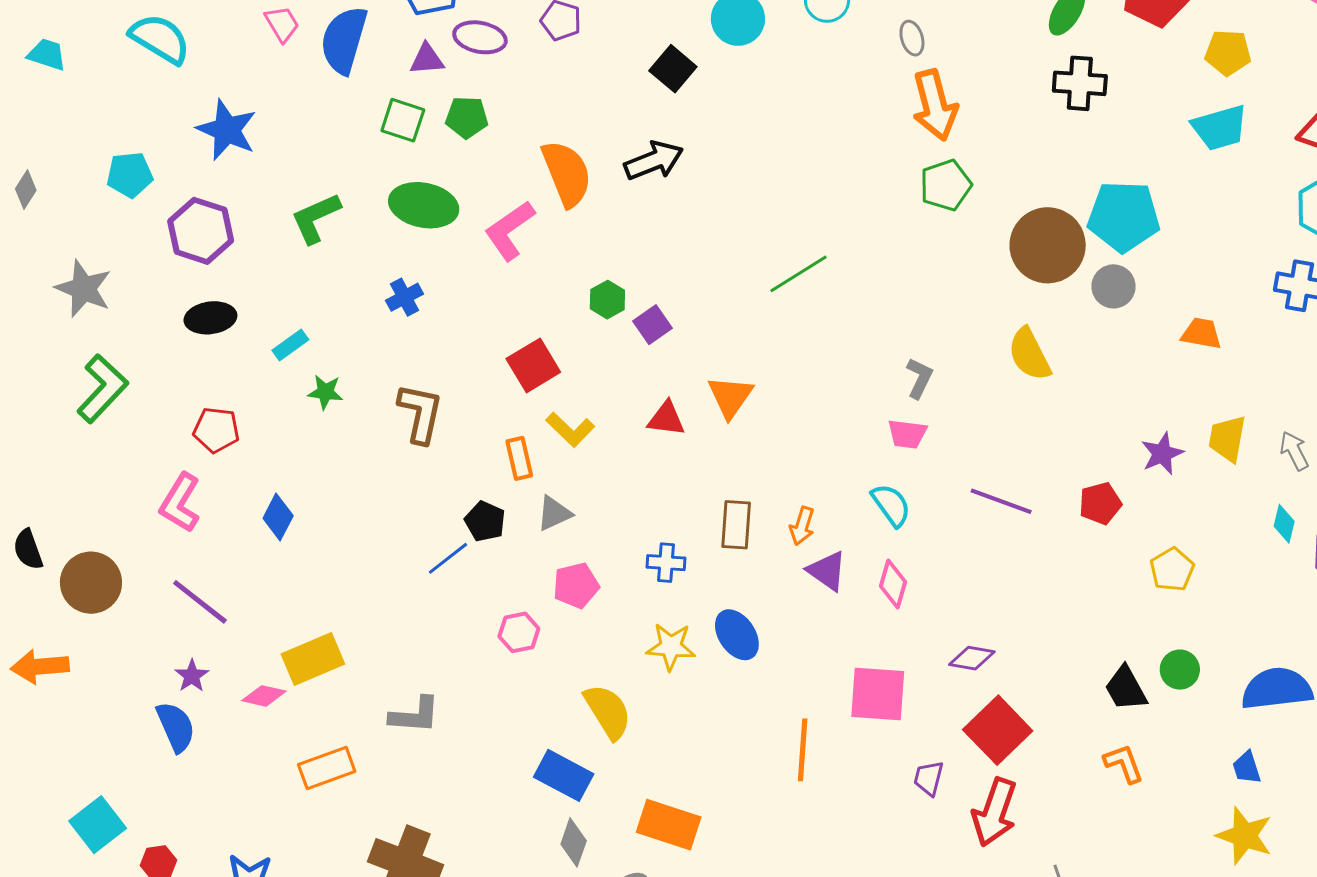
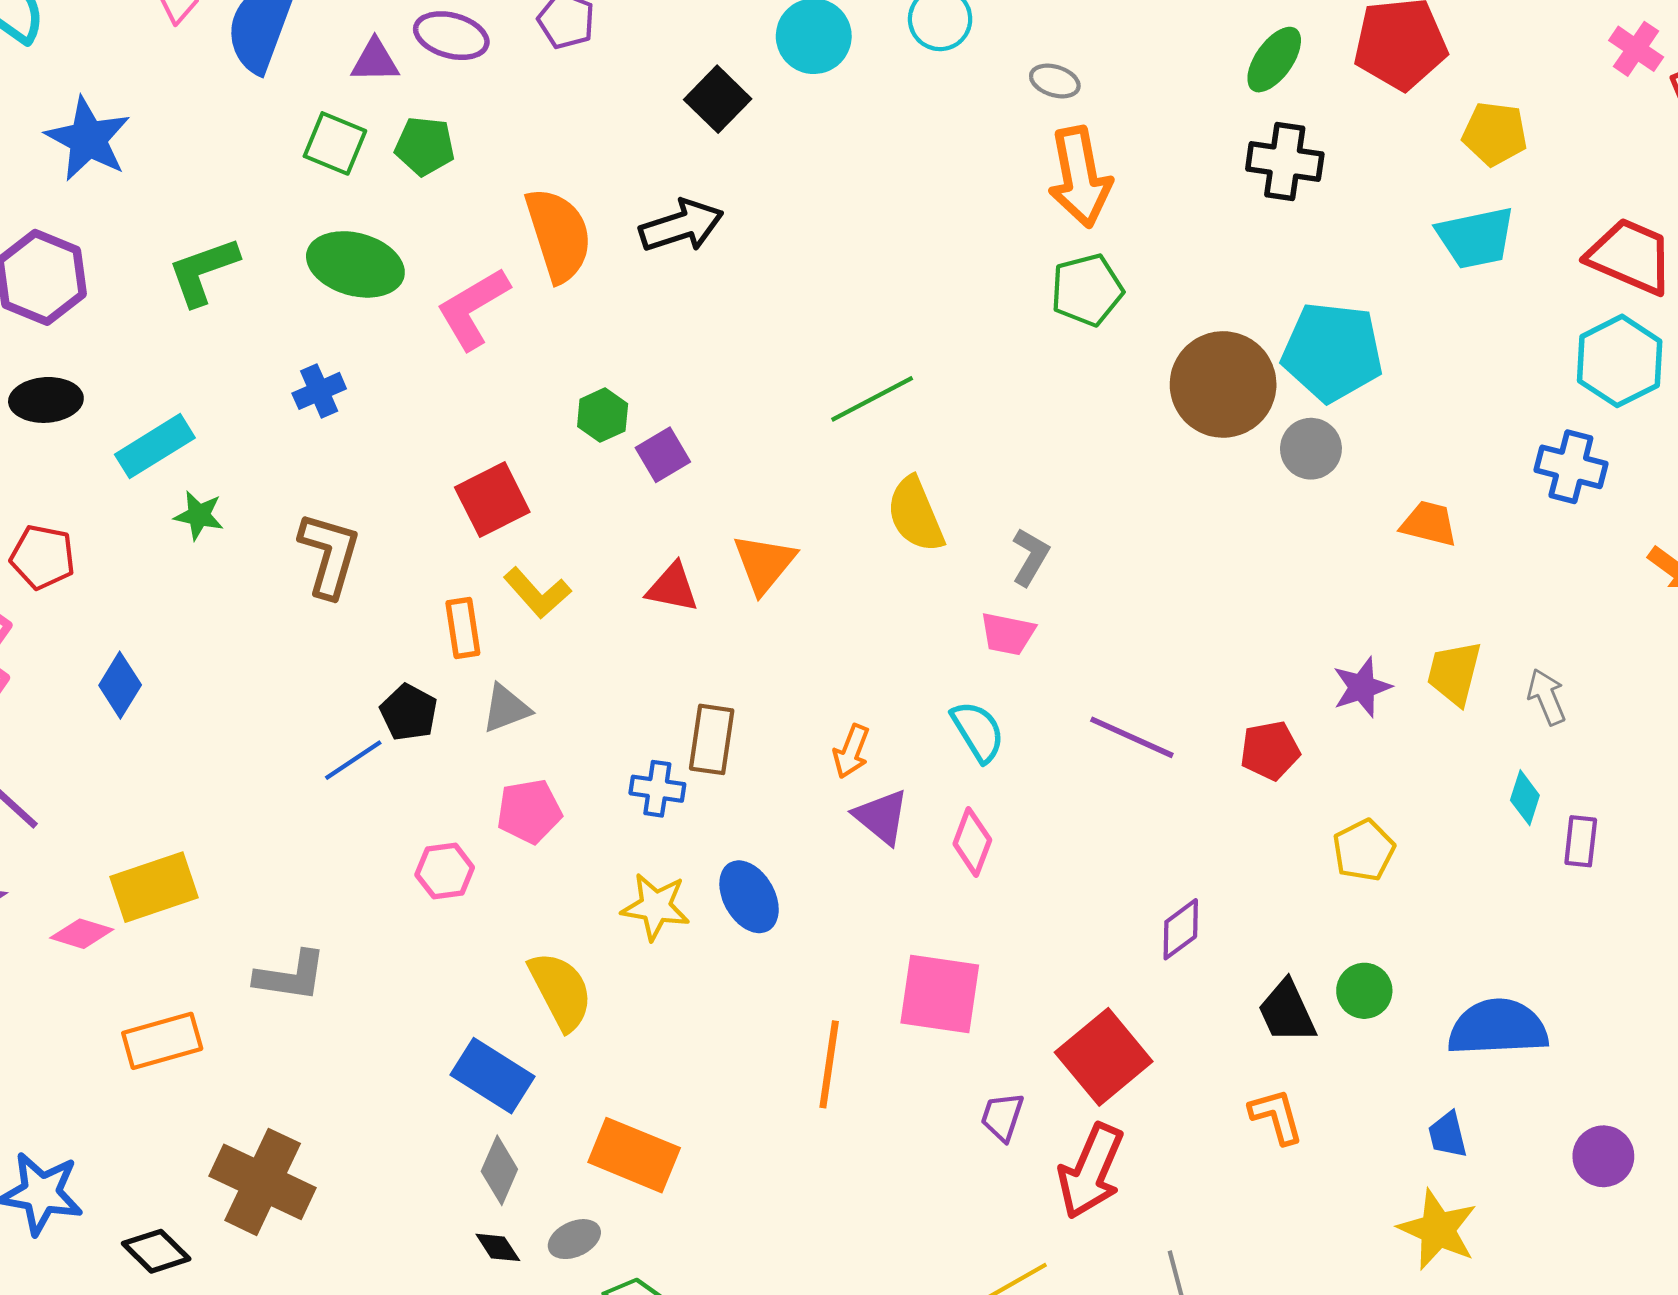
gray ellipse: (912, 38) -> (1055, 81), turned -60
cyan rectangle: (290, 345) -> (155, 446), size x1.5
yellow semicircle: (1029, 354) -> (915, 514), moved
brown rectangle: (736, 525) -> (712, 739), moved
purple diamond: (972, 658) -> (1181, 929), moved, turned -51

